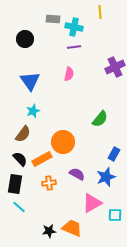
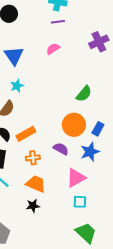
pink semicircle: (69, 74) -> (53, 49), turned -136
orange circle: (63, 142) -> (74, 125), moved
cyan square: (115, 215) -> (80, 202), moved
orange trapezoid: (72, 228) -> (36, 184), moved

